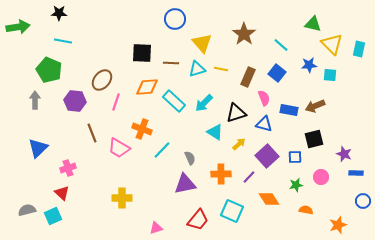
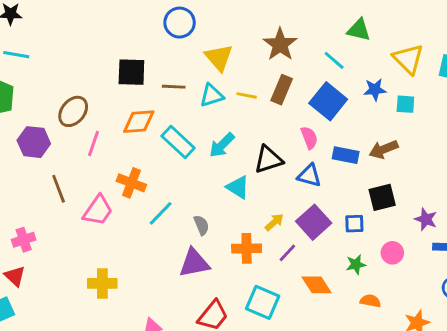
green triangle: (313, 24) -> (359, 30), moved
blue square: (277, 73) -> (328, 101), size x1.4
brown rectangle: (248, 77) -> (282, 90), moved
yellow arrow: (239, 144) -> (274, 222), moved
pink trapezoid: (119, 148) -> (98, 211), turned -85

